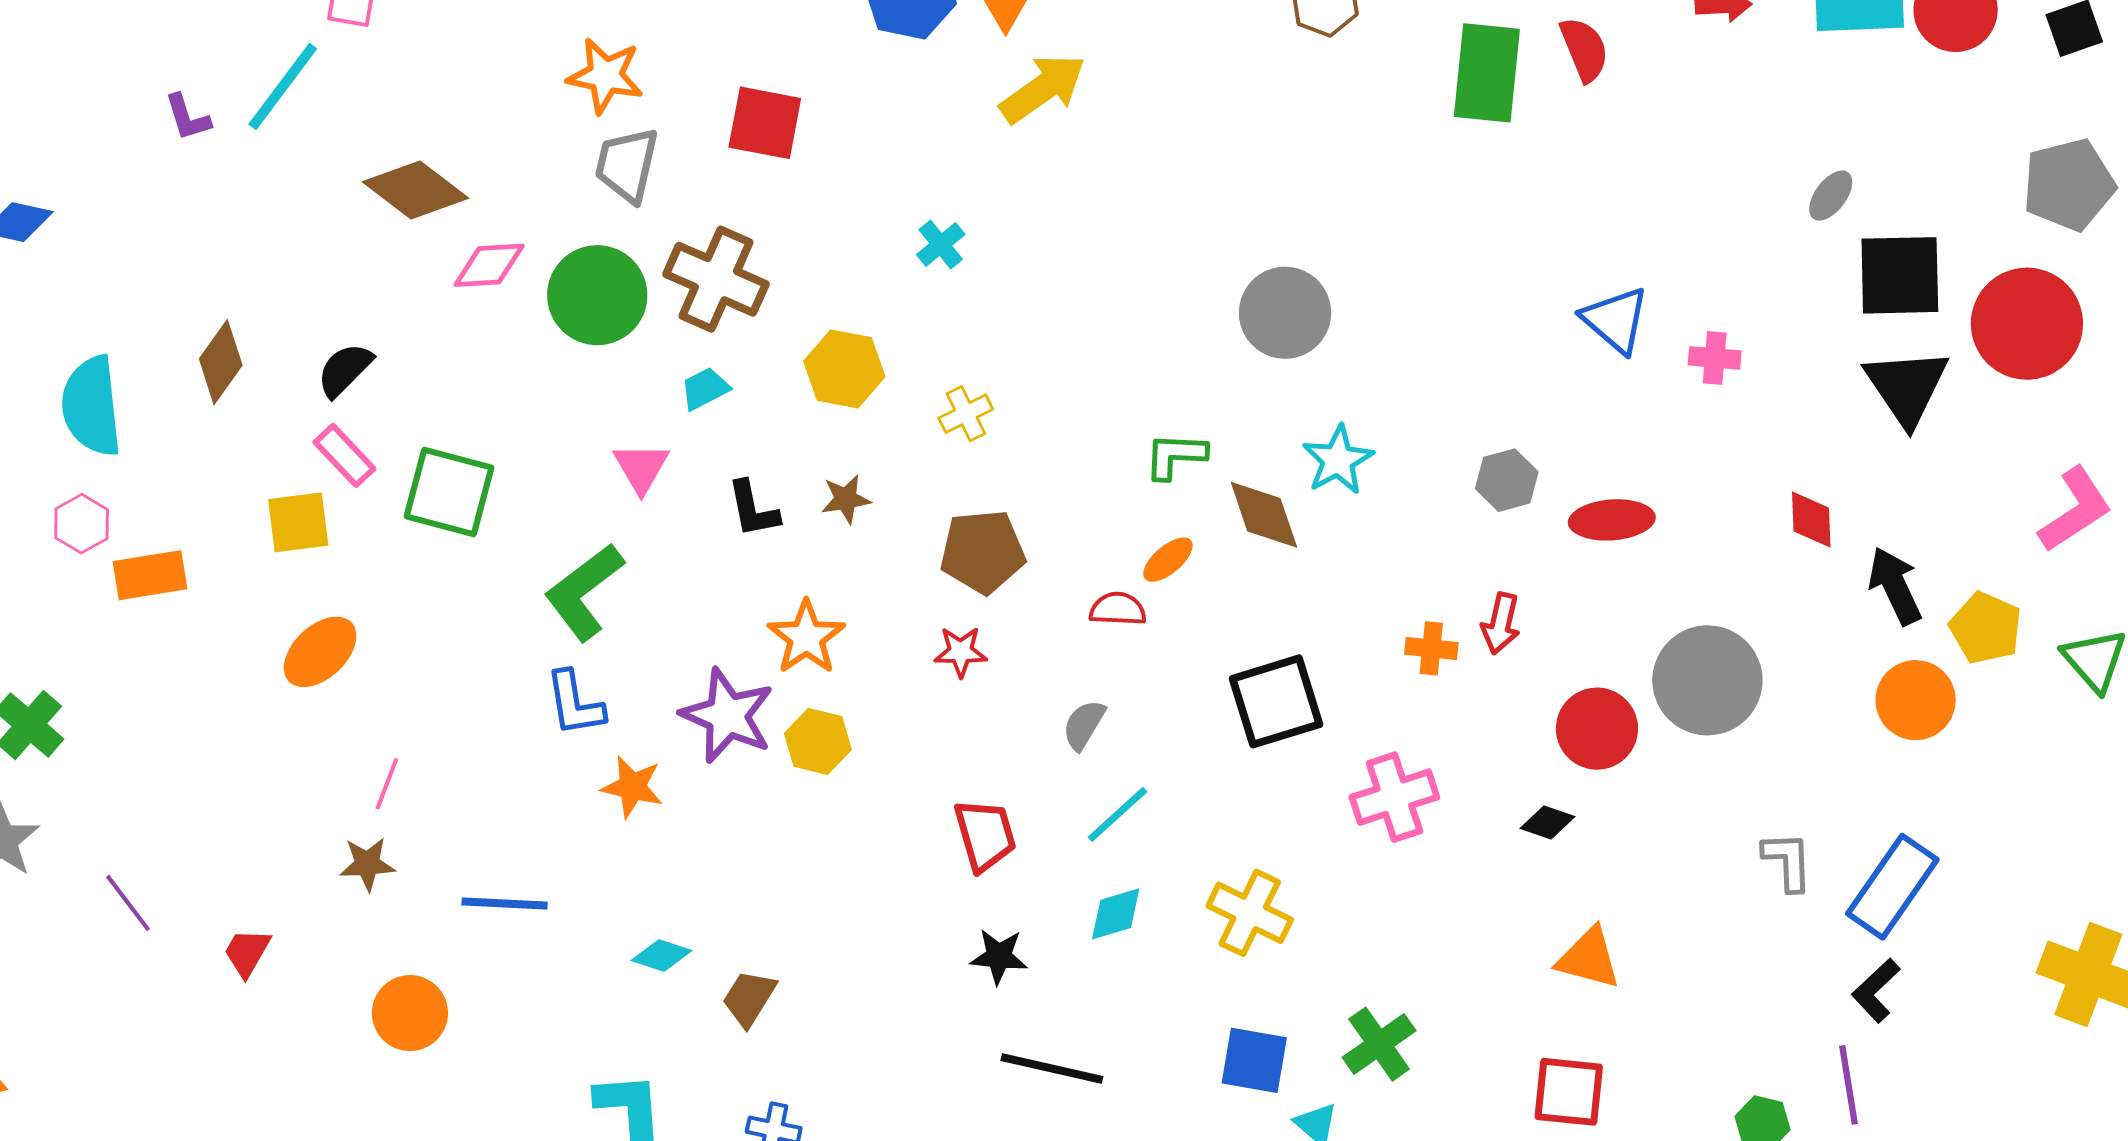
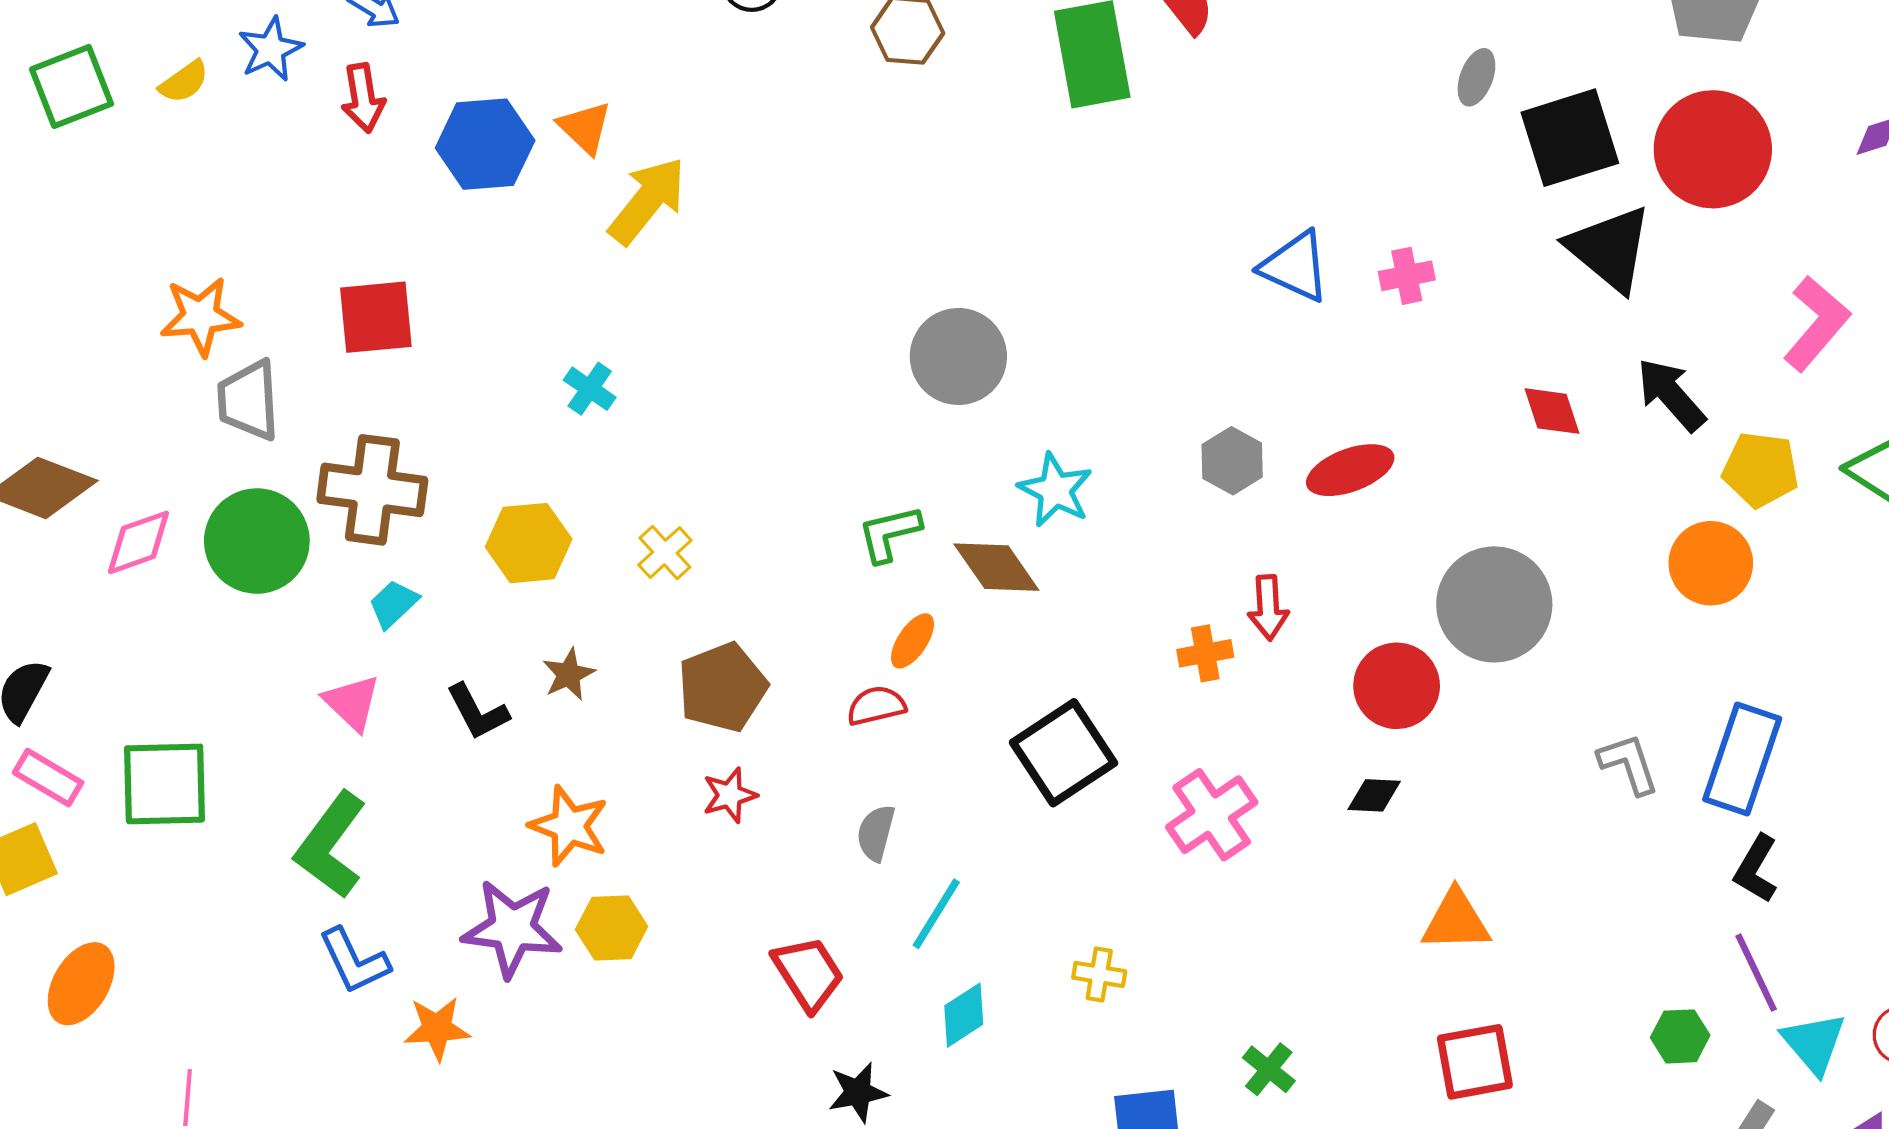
black arrow: (1895, 586) -> (1671, 395), moved
yellow cross: (1250, 913) -> (1099, 974), size x0.6
green cross: (1379, 1044) -> (1269, 1069), size x0.7

